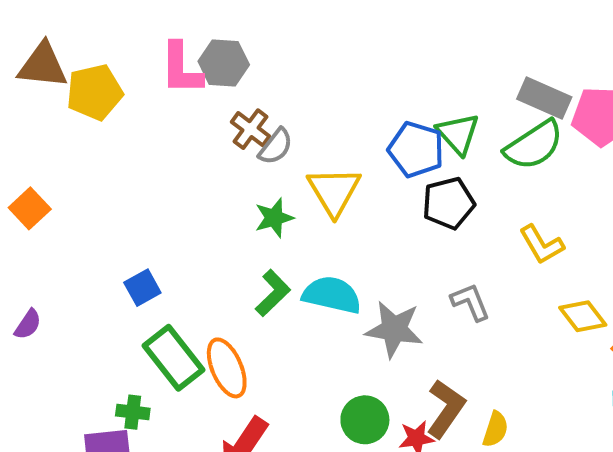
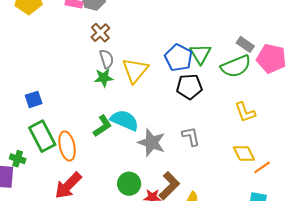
gray rectangle: (544, 98) -> (245, 44), size x0.7
gray semicircle: (276, 146) -> (107, 59), moved, turned -66
yellow L-shape: (542, 245) -> (245, 112), moved
green L-shape: (273, 293) -> (102, 126), moved

